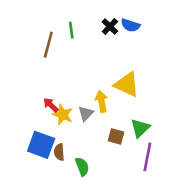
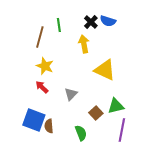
yellow arrow: (101, 101) -> (84, 44), moved
yellow star: (63, 115) -> (45, 66), moved
green triangle: (140, 128) -> (116, 106), turned 30
brown square: (116, 136) -> (96, 113), turned 32
green semicircle: (82, 167) -> (81, 133), moved

